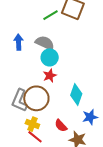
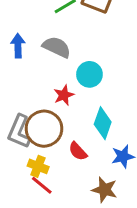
cyan circle: (50, 57) -> (89, 74), moved
red semicircle: (61, 126) -> (78, 151), moved

